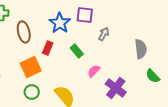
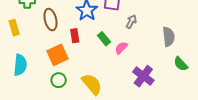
red rectangle: (48, 48) -> (75, 36), turned -32
pink semicircle: (94, 71) -> (121, 48), moved

